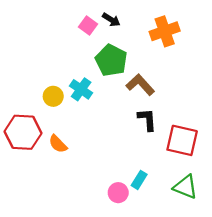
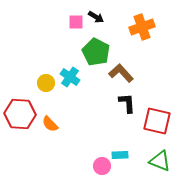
pink square: (88, 26) -> (76, 22), turned -35
cyan rectangle: (139, 180) -> (120, 155), turned 56

